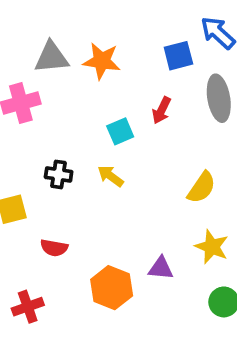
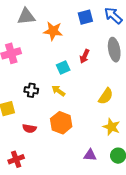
blue square: (178, 56) -> (85, 17), moved
gray triangle: (51, 57) -> (26, 16), moved
purple triangle: (161, 268) -> (90, 155), moved
orange hexagon: (112, 288) -> (61, 123), moved

